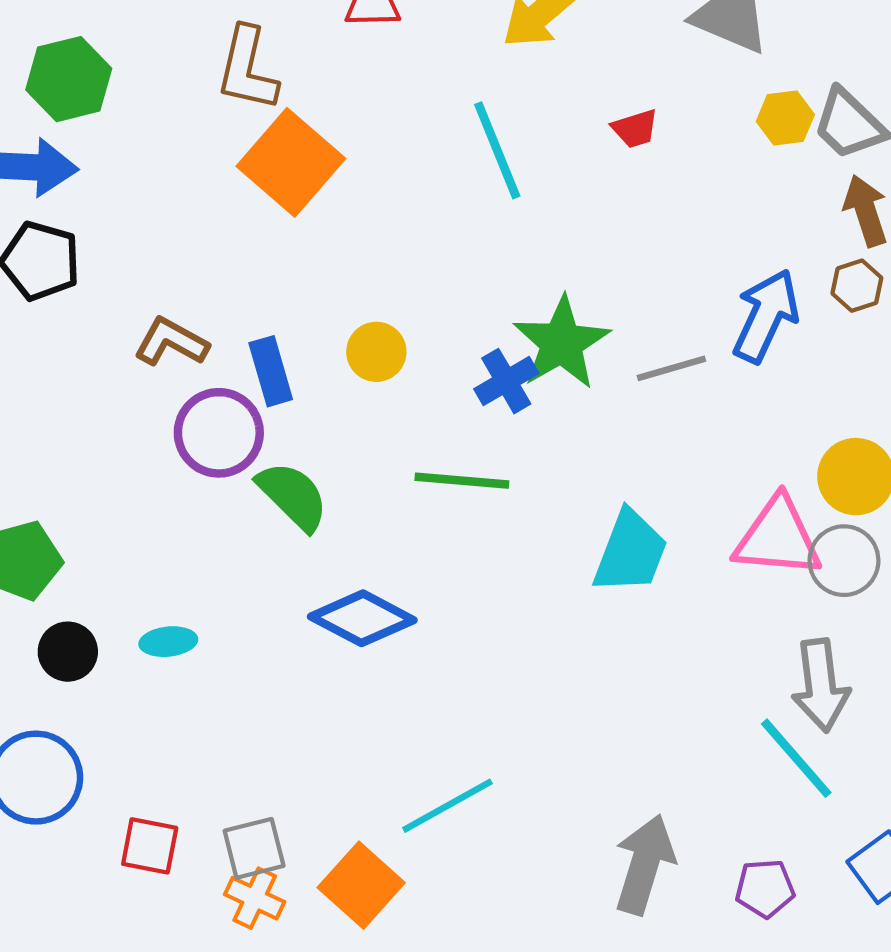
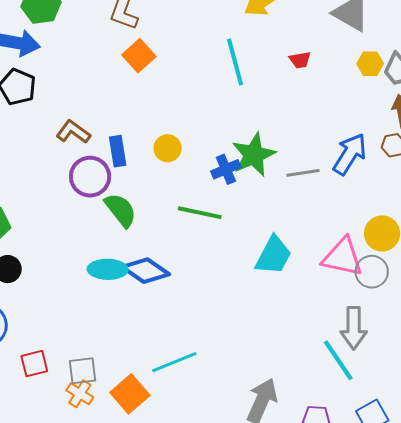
orange square: (291, 162) -> (139, 56), size x0.7
cyan ellipse: (168, 642) -> (108, 269), moved, size x1.5
red square: (150, 846) -> (34, 364), turned -32

